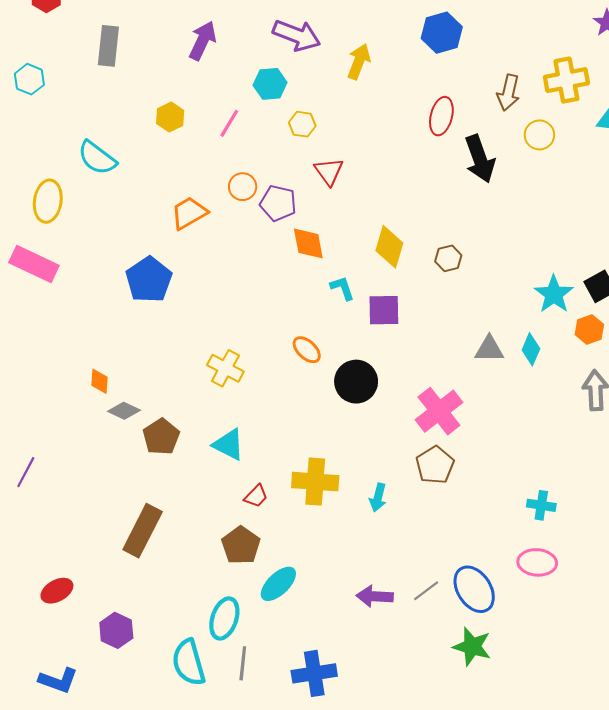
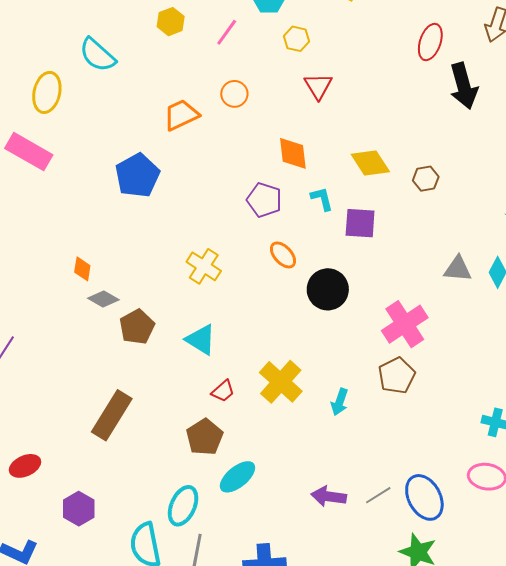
purple pentagon: (278, 203) -> (264, 200), moved
yellow diamond: (389, 247) -> (370, 163), turned -54
yellow cross: (315, 482) -> (281, 382), turned 33

